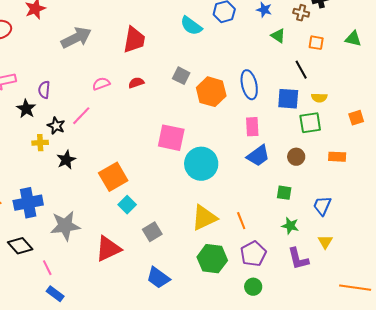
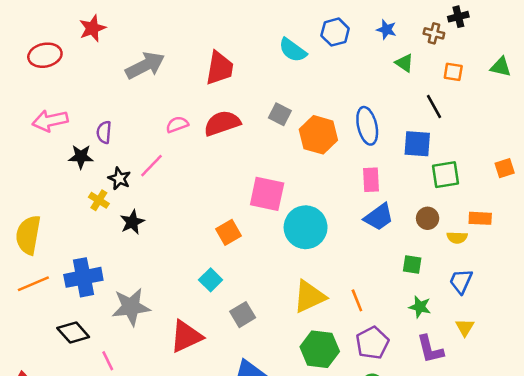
red semicircle: (136, 83) -> (222, 123), size x1.8
yellow semicircle: (319, 98) -> (457, 238), moved
black star: (26, 109) -> (81, 157), turned -30
yellow cross: (40, 143) -> (99, 200), turned 35
orange square: (113, 177) -> (229, 232), moved, size x0.7

